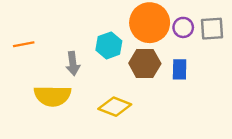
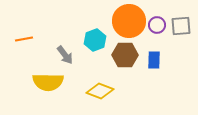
gray arrow: (73, 63) -> (65, 55), turned -30

